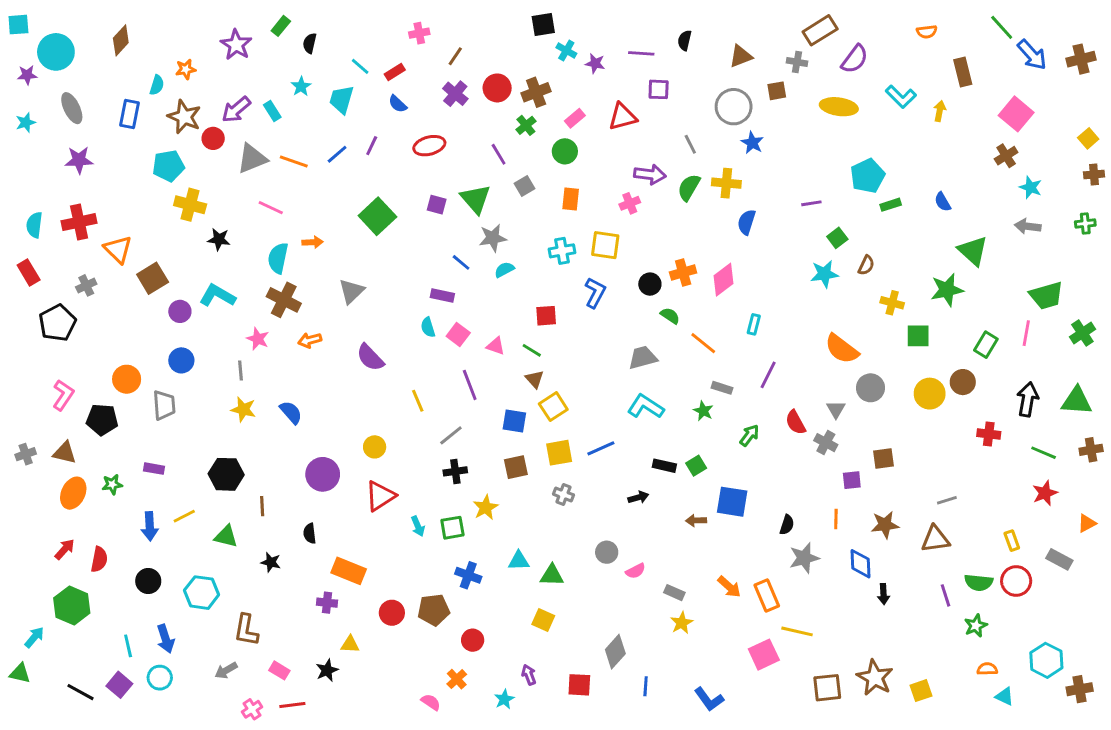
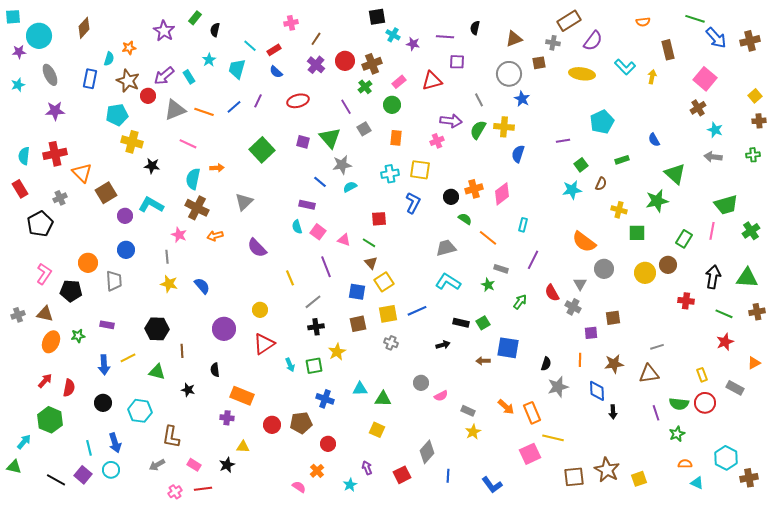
green line: (1002, 27) -> (695, 19), turned -30
green rectangle: (891, 205) -> (622, 160), moved
red square: (579, 685) -> (402, 475), turned -30

